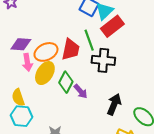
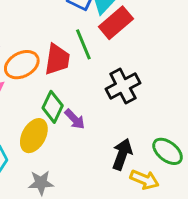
black cross: (103, 60) -> (123, 86), moved, turned -30
yellow ellipse: (45, 73) -> (34, 136), moved
black arrow: (114, 104) -> (122, 154), moved

